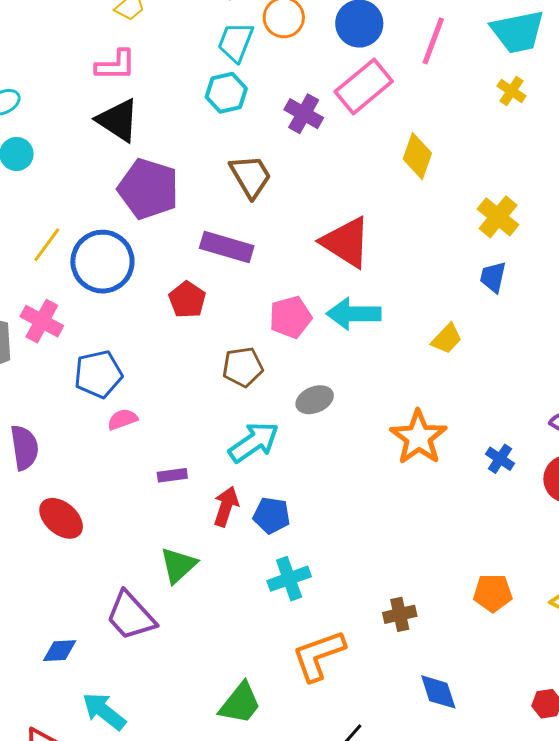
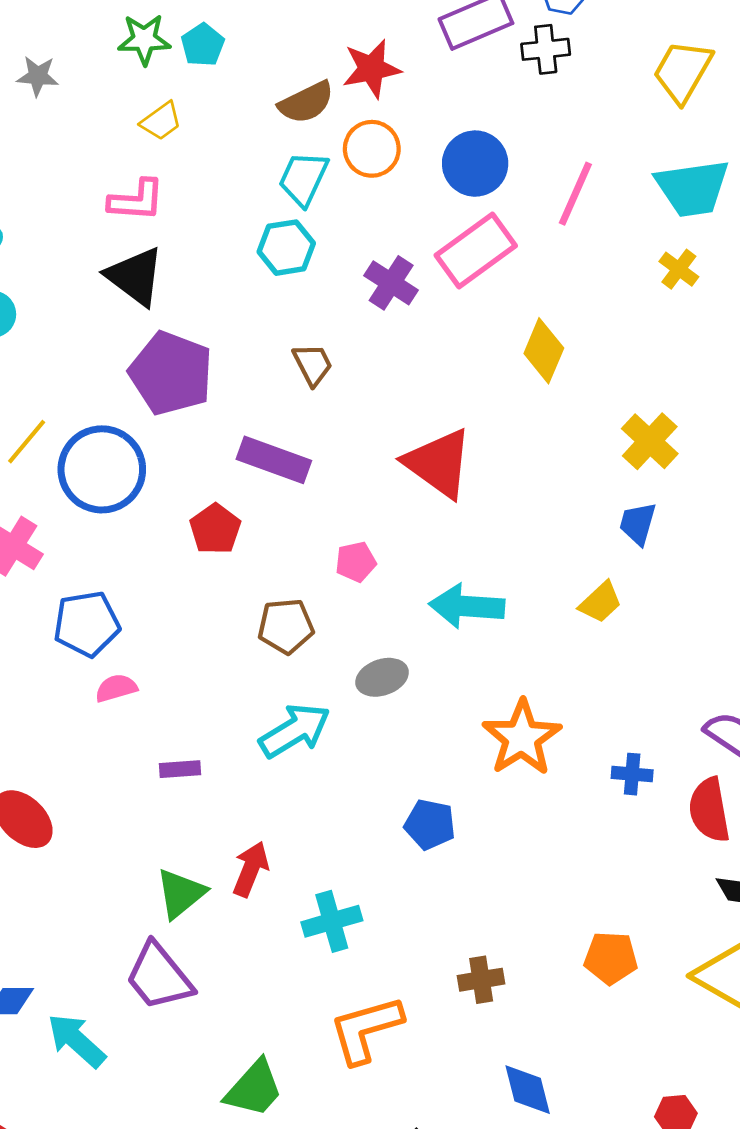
brown trapezoid: (251, 176) -> (313, 364), size x0.7
cyan arrow: (354, 314) -> (467, 606), moved
pink pentagon: (290, 317) -> (356, 562), size x0.7
yellow trapezoid: (447, 339) -> (600, 602), moved
blue cross: (500, 459) -> (632, 774), turned -32
red arrow: (226, 506) -> (251, 869), moved
blue pentagon: (272, 515) -> (430, 824), moved
purple trapezoid: (131, 616) -> (159, 977), moved
cyan arrow: (104, 711) -> (76, 1040), moved

